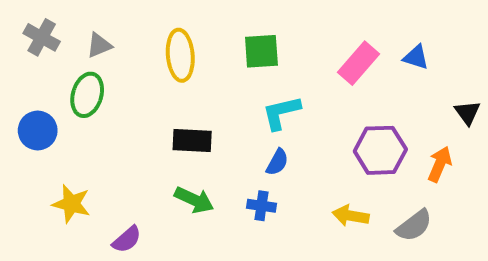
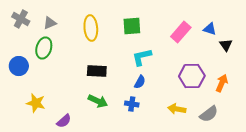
black triangle: (467, 113) -> (226, 45), moved

